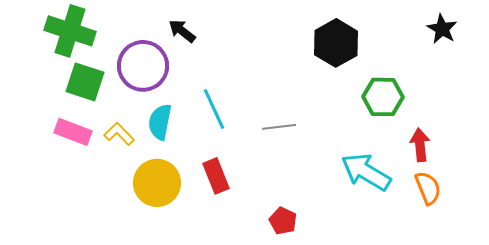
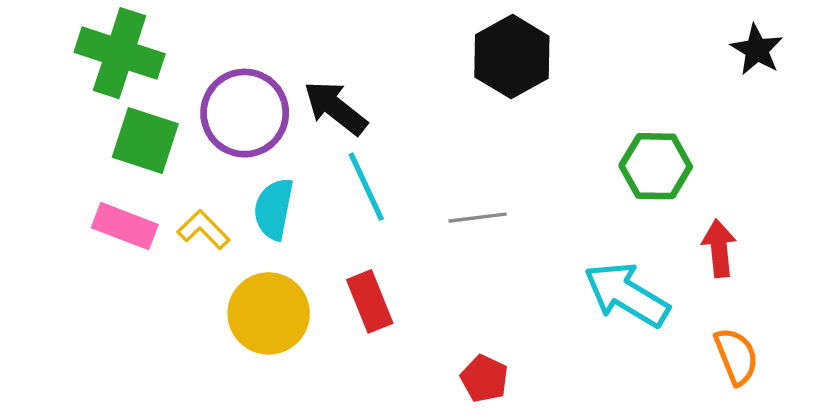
black arrow: (182, 31) -> (335, 108), moved, size x1.4
black hexagon: (336, 43) -> (512, 57), moved
orange semicircle: (428, 188) -> (736, 356), moved

